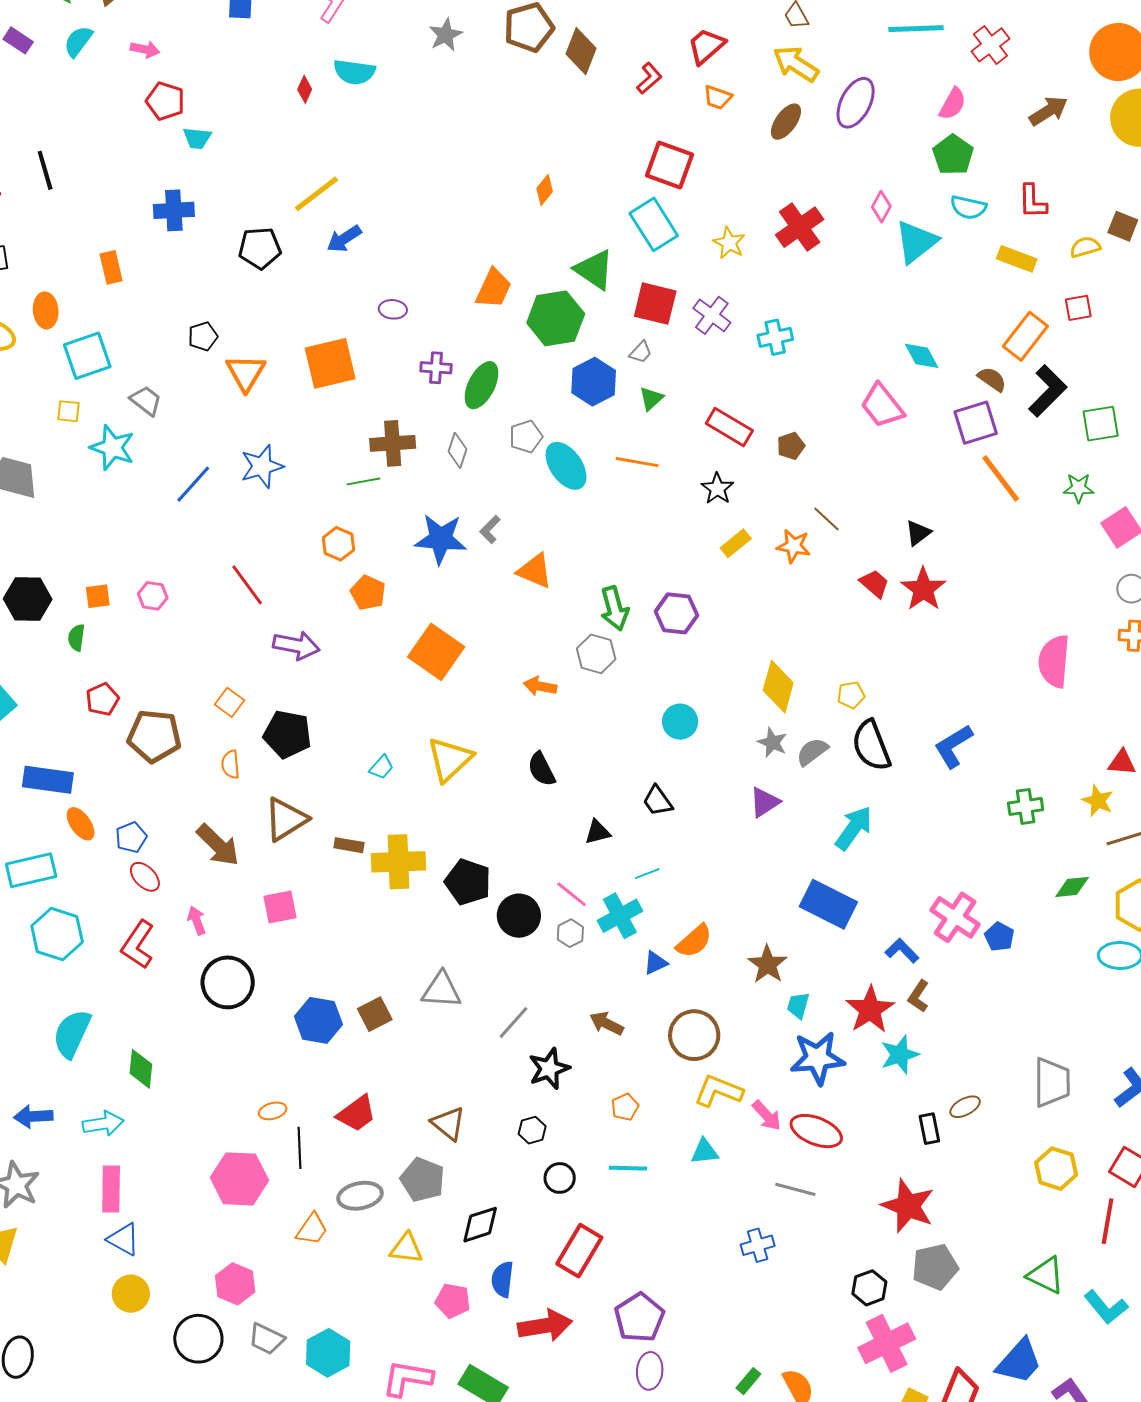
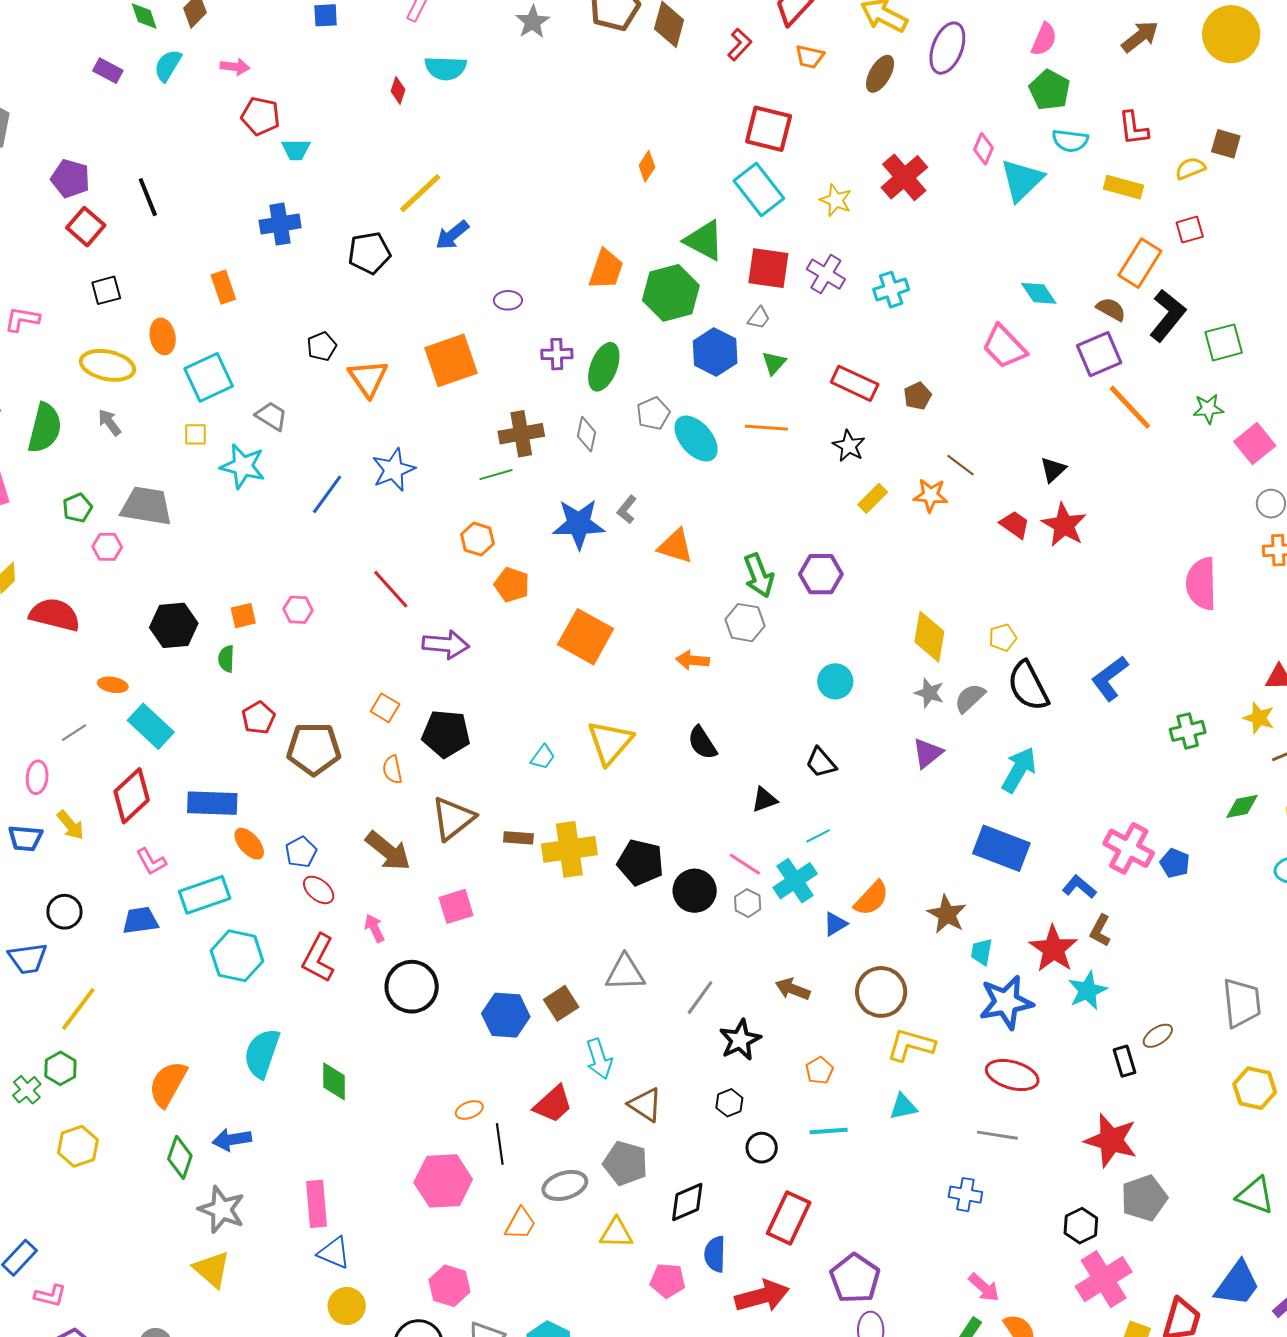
pink arrow: (767, 1115) -> (984, 1287), moved
cyan arrow: (103, 1124) -> (599, 1059), moved, turned 87
blue cross: (758, 1245) -> (965, 1195), turned 32

